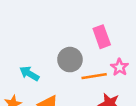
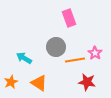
pink rectangle: (102, 37) -> (69, 18), moved

